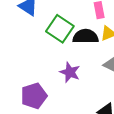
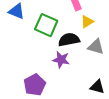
black semicircle: (85, 36) -> (69, 40), moved

